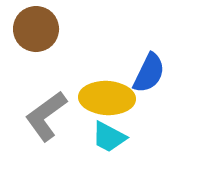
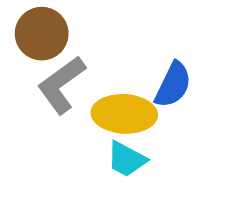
gray L-shape: (46, 116) -> (61, 85), moved

